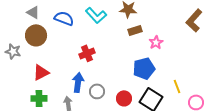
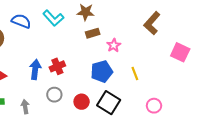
red cross: (87, 53) -> (57, 66), moved
blue arrow: (78, 82) -> (35, 69), moved
yellow line: (177, 86) -> (135, 73), moved

